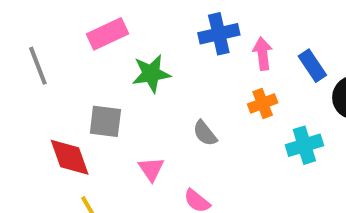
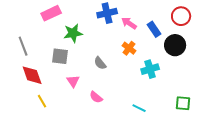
pink arrow: (263, 54) -> (129, 23), turned -49
gray line: (38, 66) -> (23, 46), moved
orange cross: (263, 103) -> (129, 48), turned -32
gray square: (105, 121) -> (60, 56), moved

